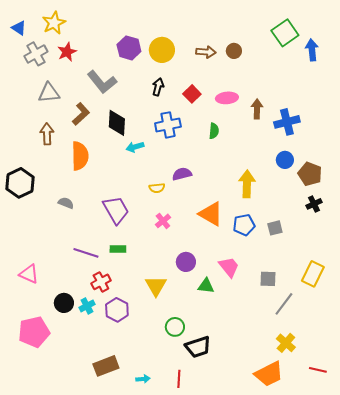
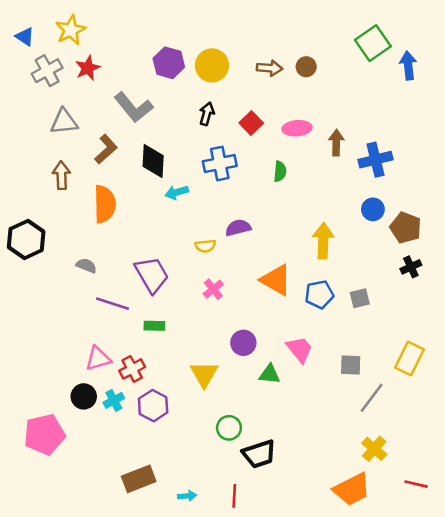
purple line: (86, 253) -> (113, 304), moved
pink triangle: (29, 274) -> (98, 359), moved, turned -40

